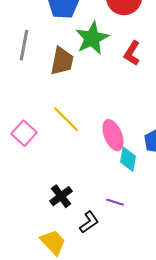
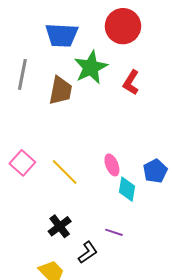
yellow line: (66, 119) -> (65, 172), moved
pink ellipse: (113, 135) -> (112, 165), size x0.7

